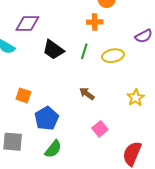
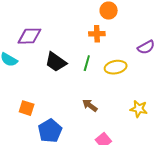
yellow star: (136, 98) -> (139, 109), turned -30

